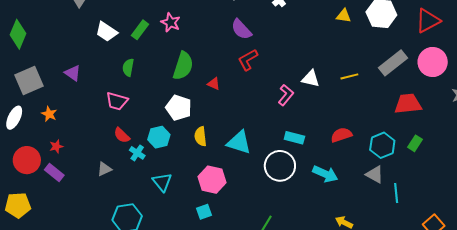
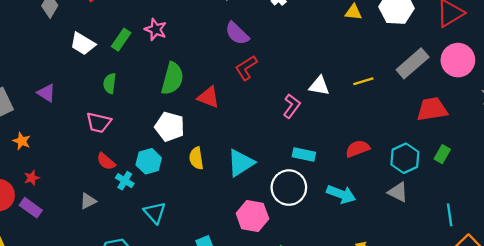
red triangle: (214, 84) -> (208, 97), size x1.5
cyan triangle: (239, 142) -> (241, 163), turned -48
pink hexagon: (212, 180) -> (252, 216), moved
cyan line: (396, 193) -> (450, 215), moved

